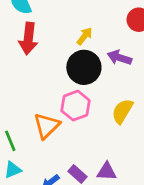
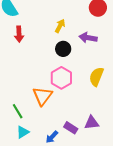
red arrow: (28, 39) -> (19, 34), size x0.7
black circle: (84, 67) -> (63, 49), size x0.6

